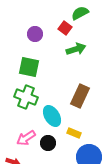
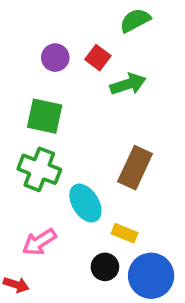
red square: (65, 28) -> (98, 58), moved
black circle: (48, 143) -> (105, 267), moved

